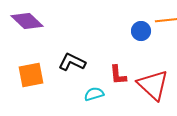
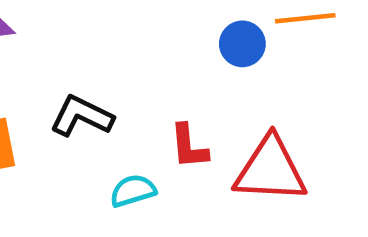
red triangle: (153, 85) -> (270, 170), turned -40

